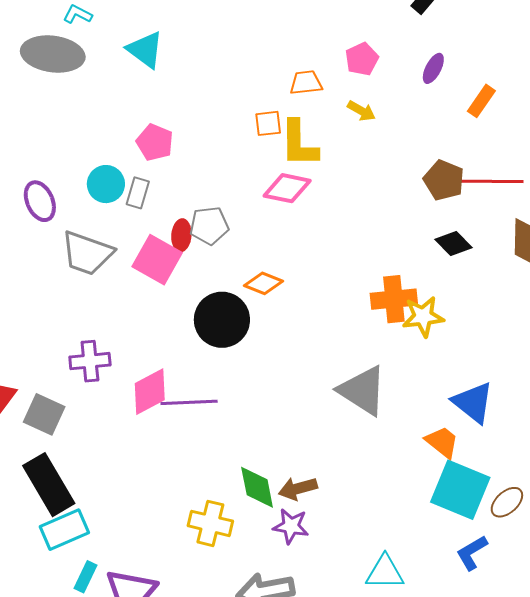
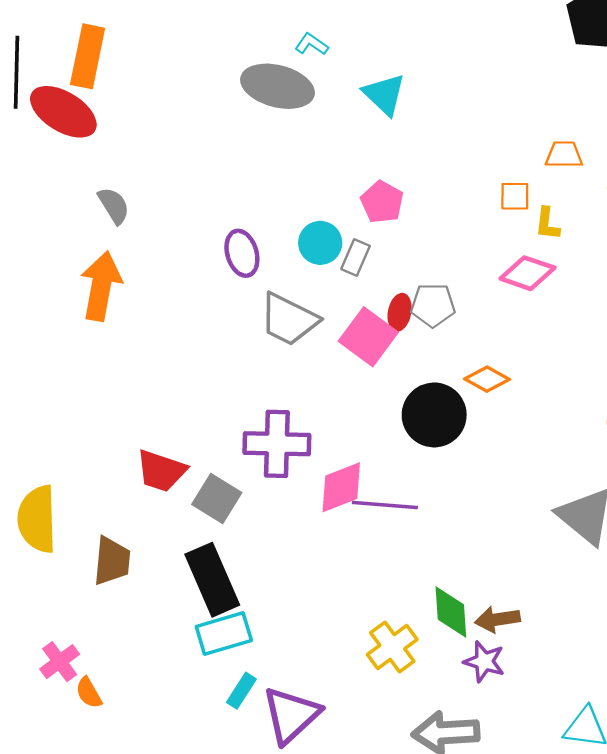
yellow L-shape: (299, 144) -> (547, 224), size x0.6
purple cross: (90, 361) -> (277, 444), size x1.4
yellow cross: (210, 523) -> (392, 647), turned 33

